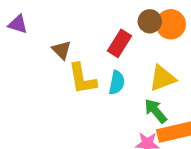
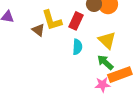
yellow triangle: (162, 78) -> (107, 40), turned -48
yellow L-shape: (82, 79) -> (52, 20), moved

